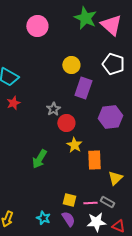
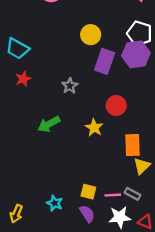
purple hexagon: (110, 117) -> (136, 54), moved
red circle: (66, 123) -> (116, 106), moved
green arrow: (39, 159) -> (49, 124), moved, turned 30
orange rectangle: (94, 160) -> (133, 145), moved
cyan star: (43, 218) -> (55, 203), moved

